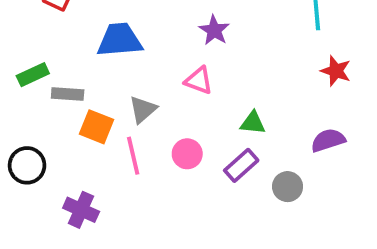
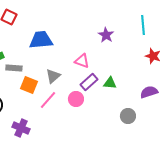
purple star: (214, 30) -> (106, 35), moved
pink line: (133, 156) -> (48, 100), turned 54
purple rectangle: (241, 165) -> (89, 82), moved

